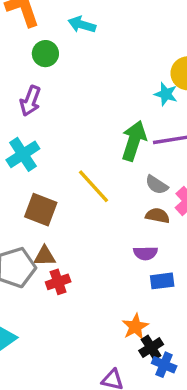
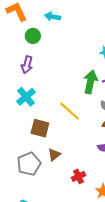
brown triangle: (45, 256) -> (54, 155), moved, turned -32
red cross: (58, 282) -> (78, 176), moved

